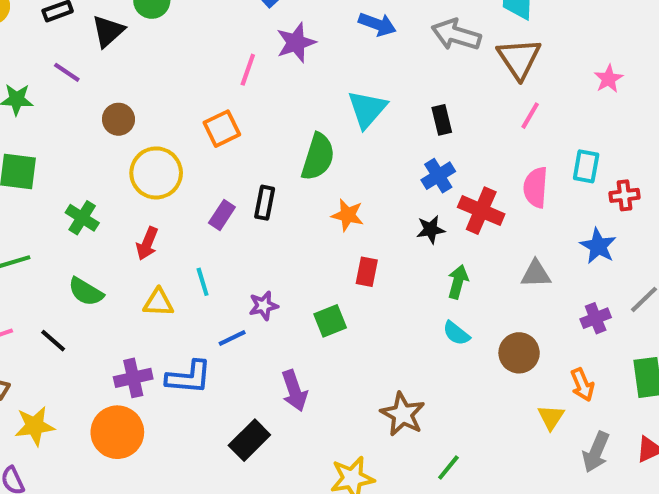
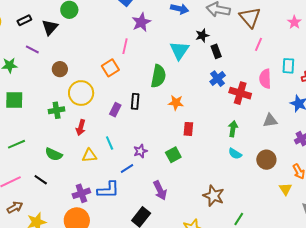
pink line: (248, 70) -> (125, 46), moved
green cross: (82, 218) -> (57, 110), moved, turned -35
black star: (431, 230) -> (202, 35), moved

